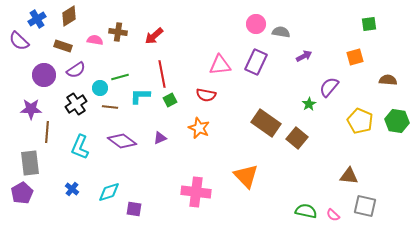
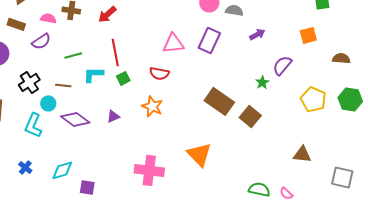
purple semicircle: (76, 70) -> (41, 41), moved
cyan circle: (100, 88) -> (48, 103), moved
gray square: (365, 206) -> (342, 177), moved

